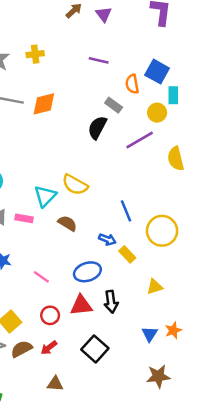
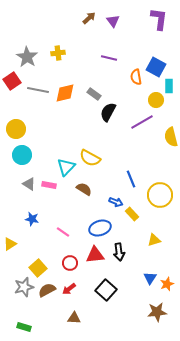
gray rectangle: (114, 105) -> (94, 94), moved
orange star: (173, 330) -> (167, 284), moved

